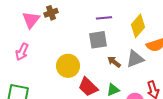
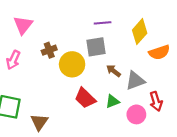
brown cross: (51, 13) -> (49, 50), moved
gray triangle: (135, 59) -> (135, 81), moved
yellow circle: (68, 66) -> (72, 64), moved

